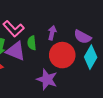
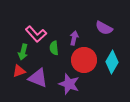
purple semicircle: (82, 37) -> (104, 28), moved
purple triangle: (16, 51) -> (38, 78), moved

